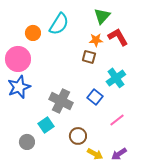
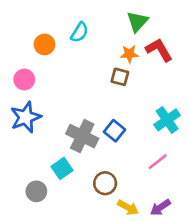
cyan semicircle: (59, 24) -> (79, 32), size x0.7
pink circle: (18, 59) -> (24, 79), size x0.6
cyan cross: (116, 78) -> (167, 120), moved
blue square: (95, 97) -> (115, 131), moved

